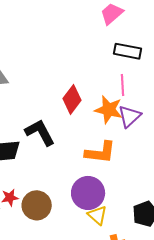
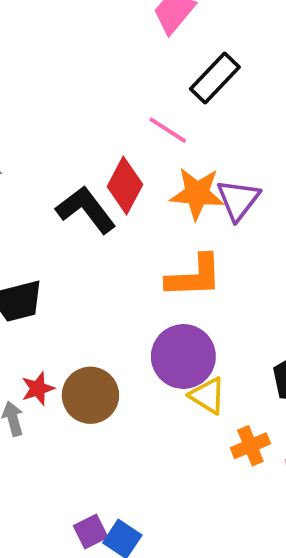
black rectangle: (127, 51) -> (215, 78), turned -48
pink line: (122, 85) -> (168, 130), moved, turned -45
black L-shape: (40, 132) -> (86, 210), moved

